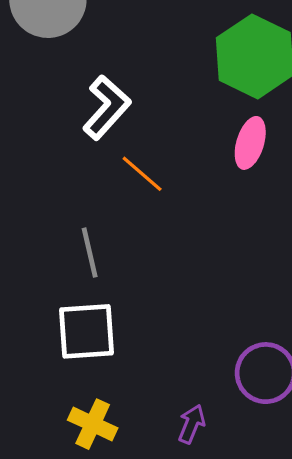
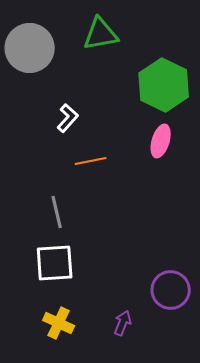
white L-shape: (107, 107) -> (68, 118), size x0.7
orange line: (142, 174) -> (91, 161), turned -52

